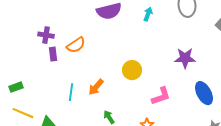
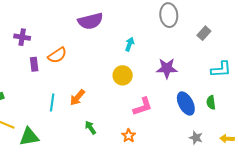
cyan arrow: (148, 14) -> (130, 44), moved
purple cross: (46, 35) -> (22, 37), moved
yellow circle: (132, 70) -> (123, 75), moved

